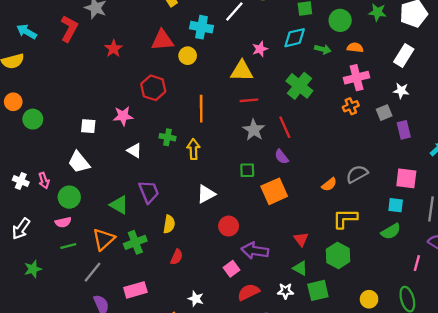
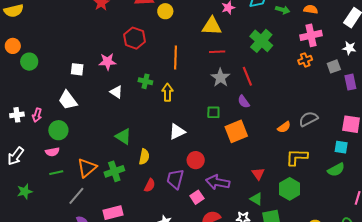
pink arrow: (44, 180) -> (37, 115), turned 32
white cross: (21, 181) -> (17, 115), turned -32
purple trapezoid: (149, 192) -> (175, 179), moved, turned -145
green triangle: (119, 205) -> (123, 136), moved

